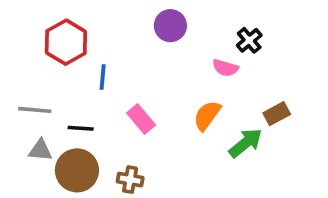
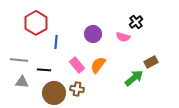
purple circle: (170, 26) -> (93, 34), moved
orange semicircle: (207, 115) -> (98, 65), moved
brown circle: (77, 170) -> (54, 93), moved
brown cross: (130, 180) -> (77, 89), moved

